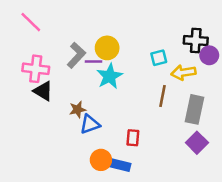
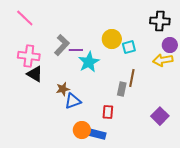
black cross: (196, 41) -> (160, 21), moved
yellow circle: (107, 48) -> (112, 39), moved
yellow arrow: (183, 73) -> (163, 60), moved
gray rectangle: (194, 109) -> (122, 89), moved, size x0.6

